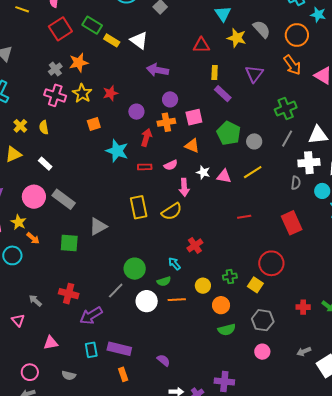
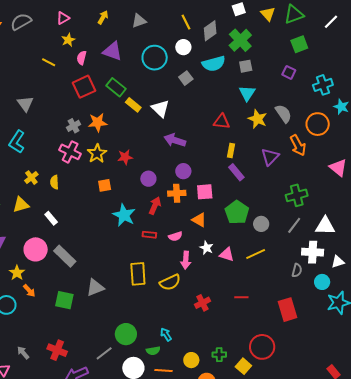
orange arrow: (292, 65) -> (298, 145), moved
red cross: (195, 245) -> (202, 303), moved

